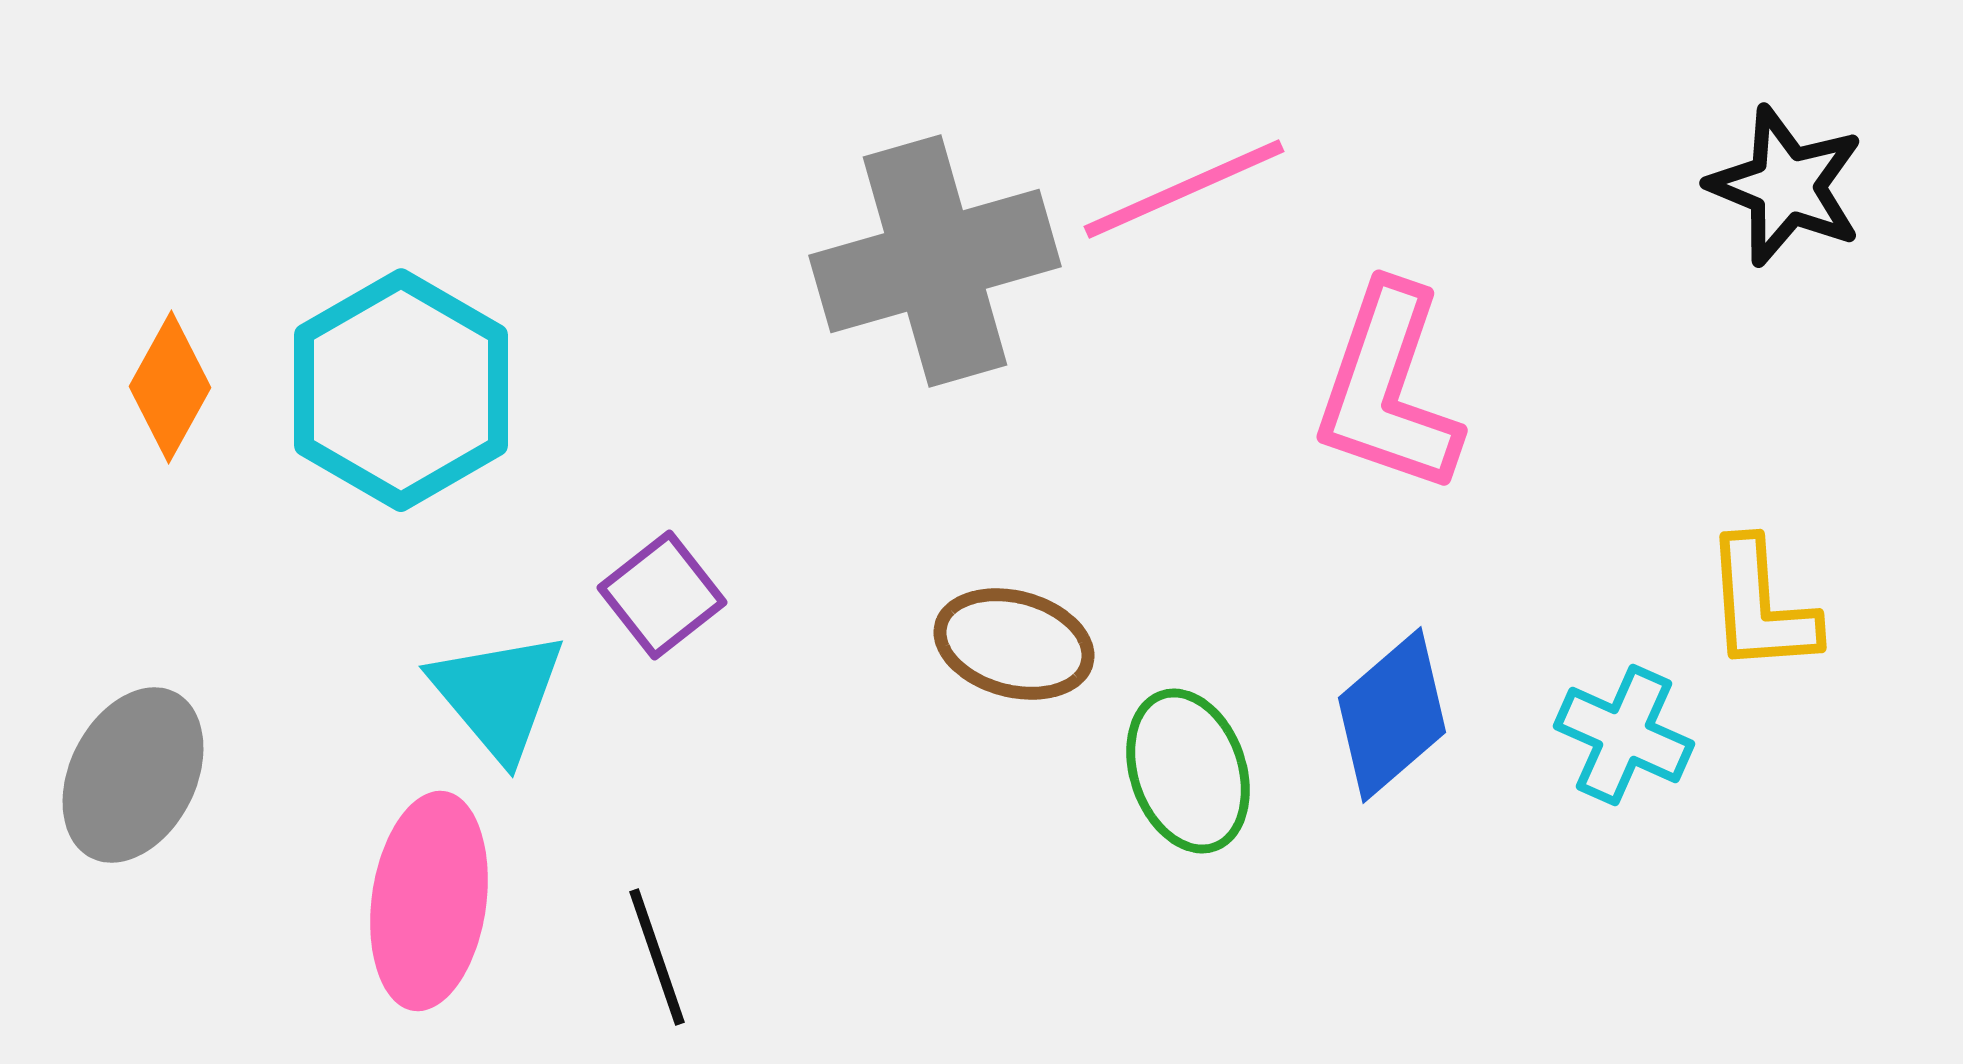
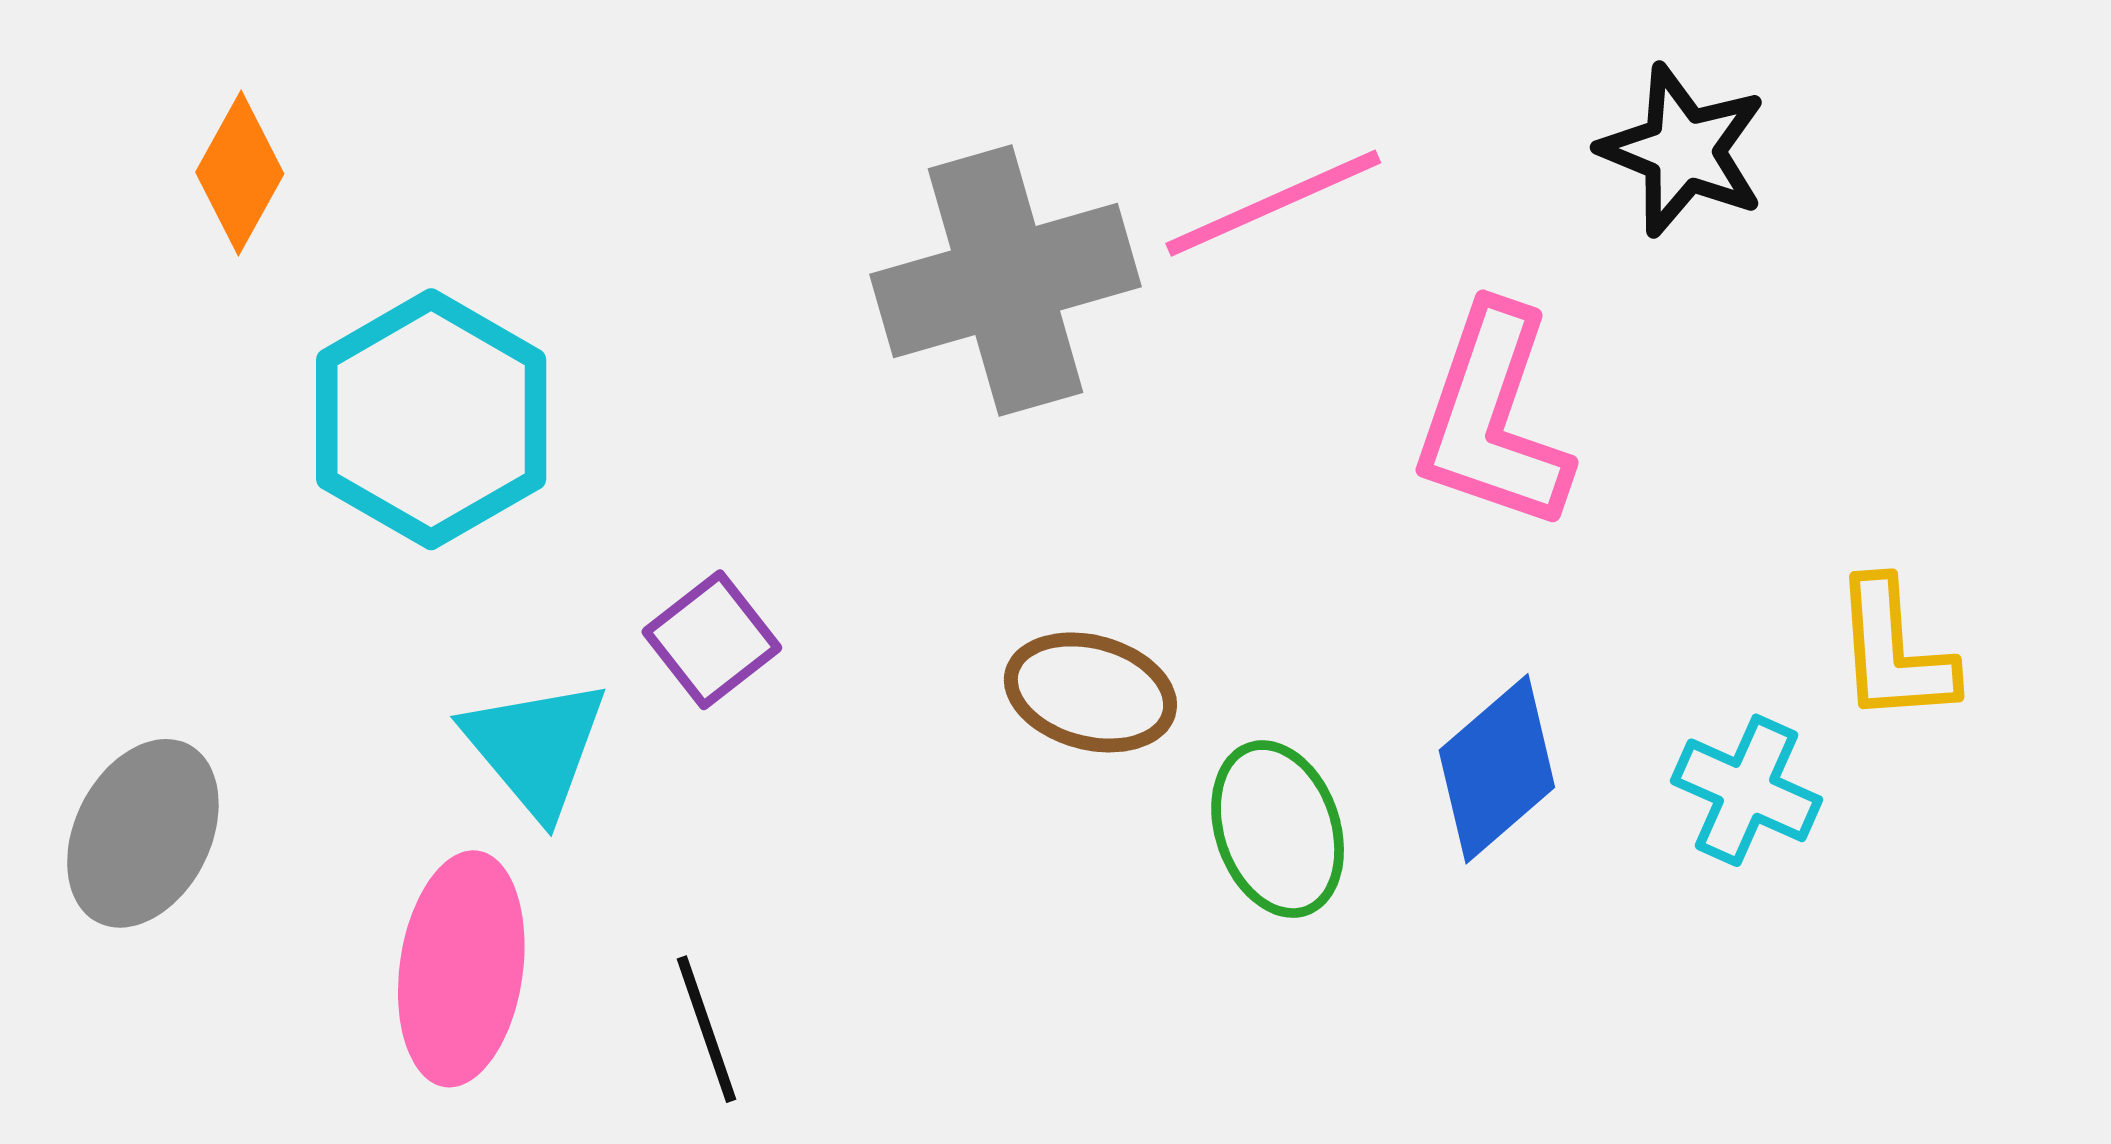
black star: (1786, 186) -> (1683, 150), moved
orange diamond: (170, 387) -> (240, 173), moved

